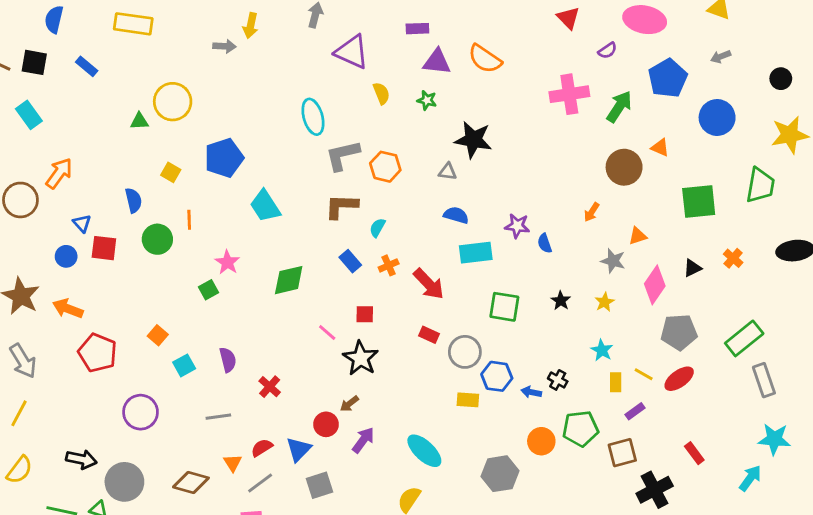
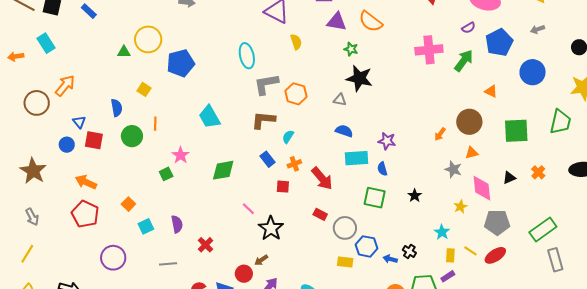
purple semicircle: (607, 50) -> (468, 28), moved
green star: (427, 100) -> (351, 49), moved
blue pentagon: (224, 158) -> (181, 63), moved
brown circle: (624, 167) -> (469, 122), moved
blue semicircle: (545, 243) -> (382, 169), moved
pink diamond: (655, 285) -> (482, 188), turned -44
yellow star: (605, 302) -> (460, 207), moved
orange arrow: (68, 309) -> (86, 182), moved
red square: (365, 314) -> (283, 187), moved
gray arrow: (23, 361) -> (32, 217), size x0.7
purple rectangle: (635, 411) -> (448, 276), moved

